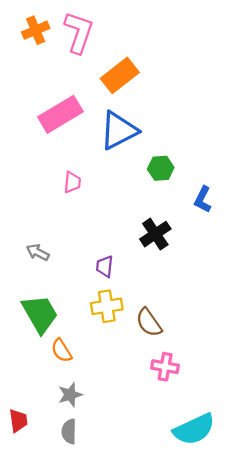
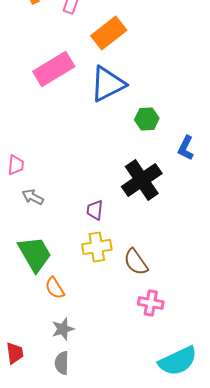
pink trapezoid: (72, 182) -> (16, 165), moved
black cross: (155, 234) -> (142, 180), size x1.4

